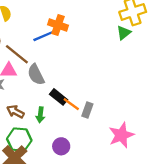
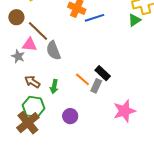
blue line: (44, 36) -> (94, 18), moved
black rectangle: (59, 97) -> (103, 73), moved

